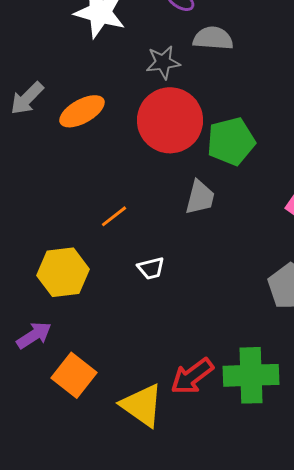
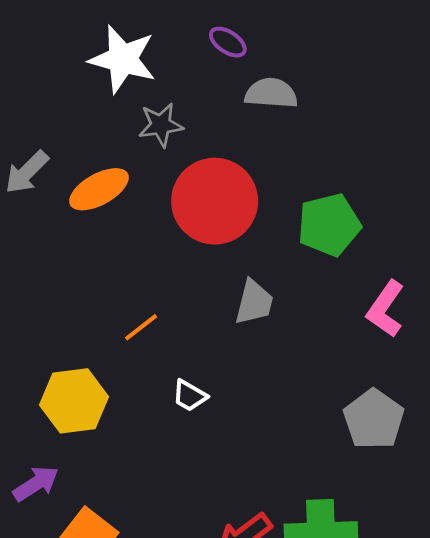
gray star: (163, 62) -> (161, 125), moved
green pentagon: (231, 141) -> (329, 225), moved
white trapezoid: (151, 268) -> (190, 396), turned 44

